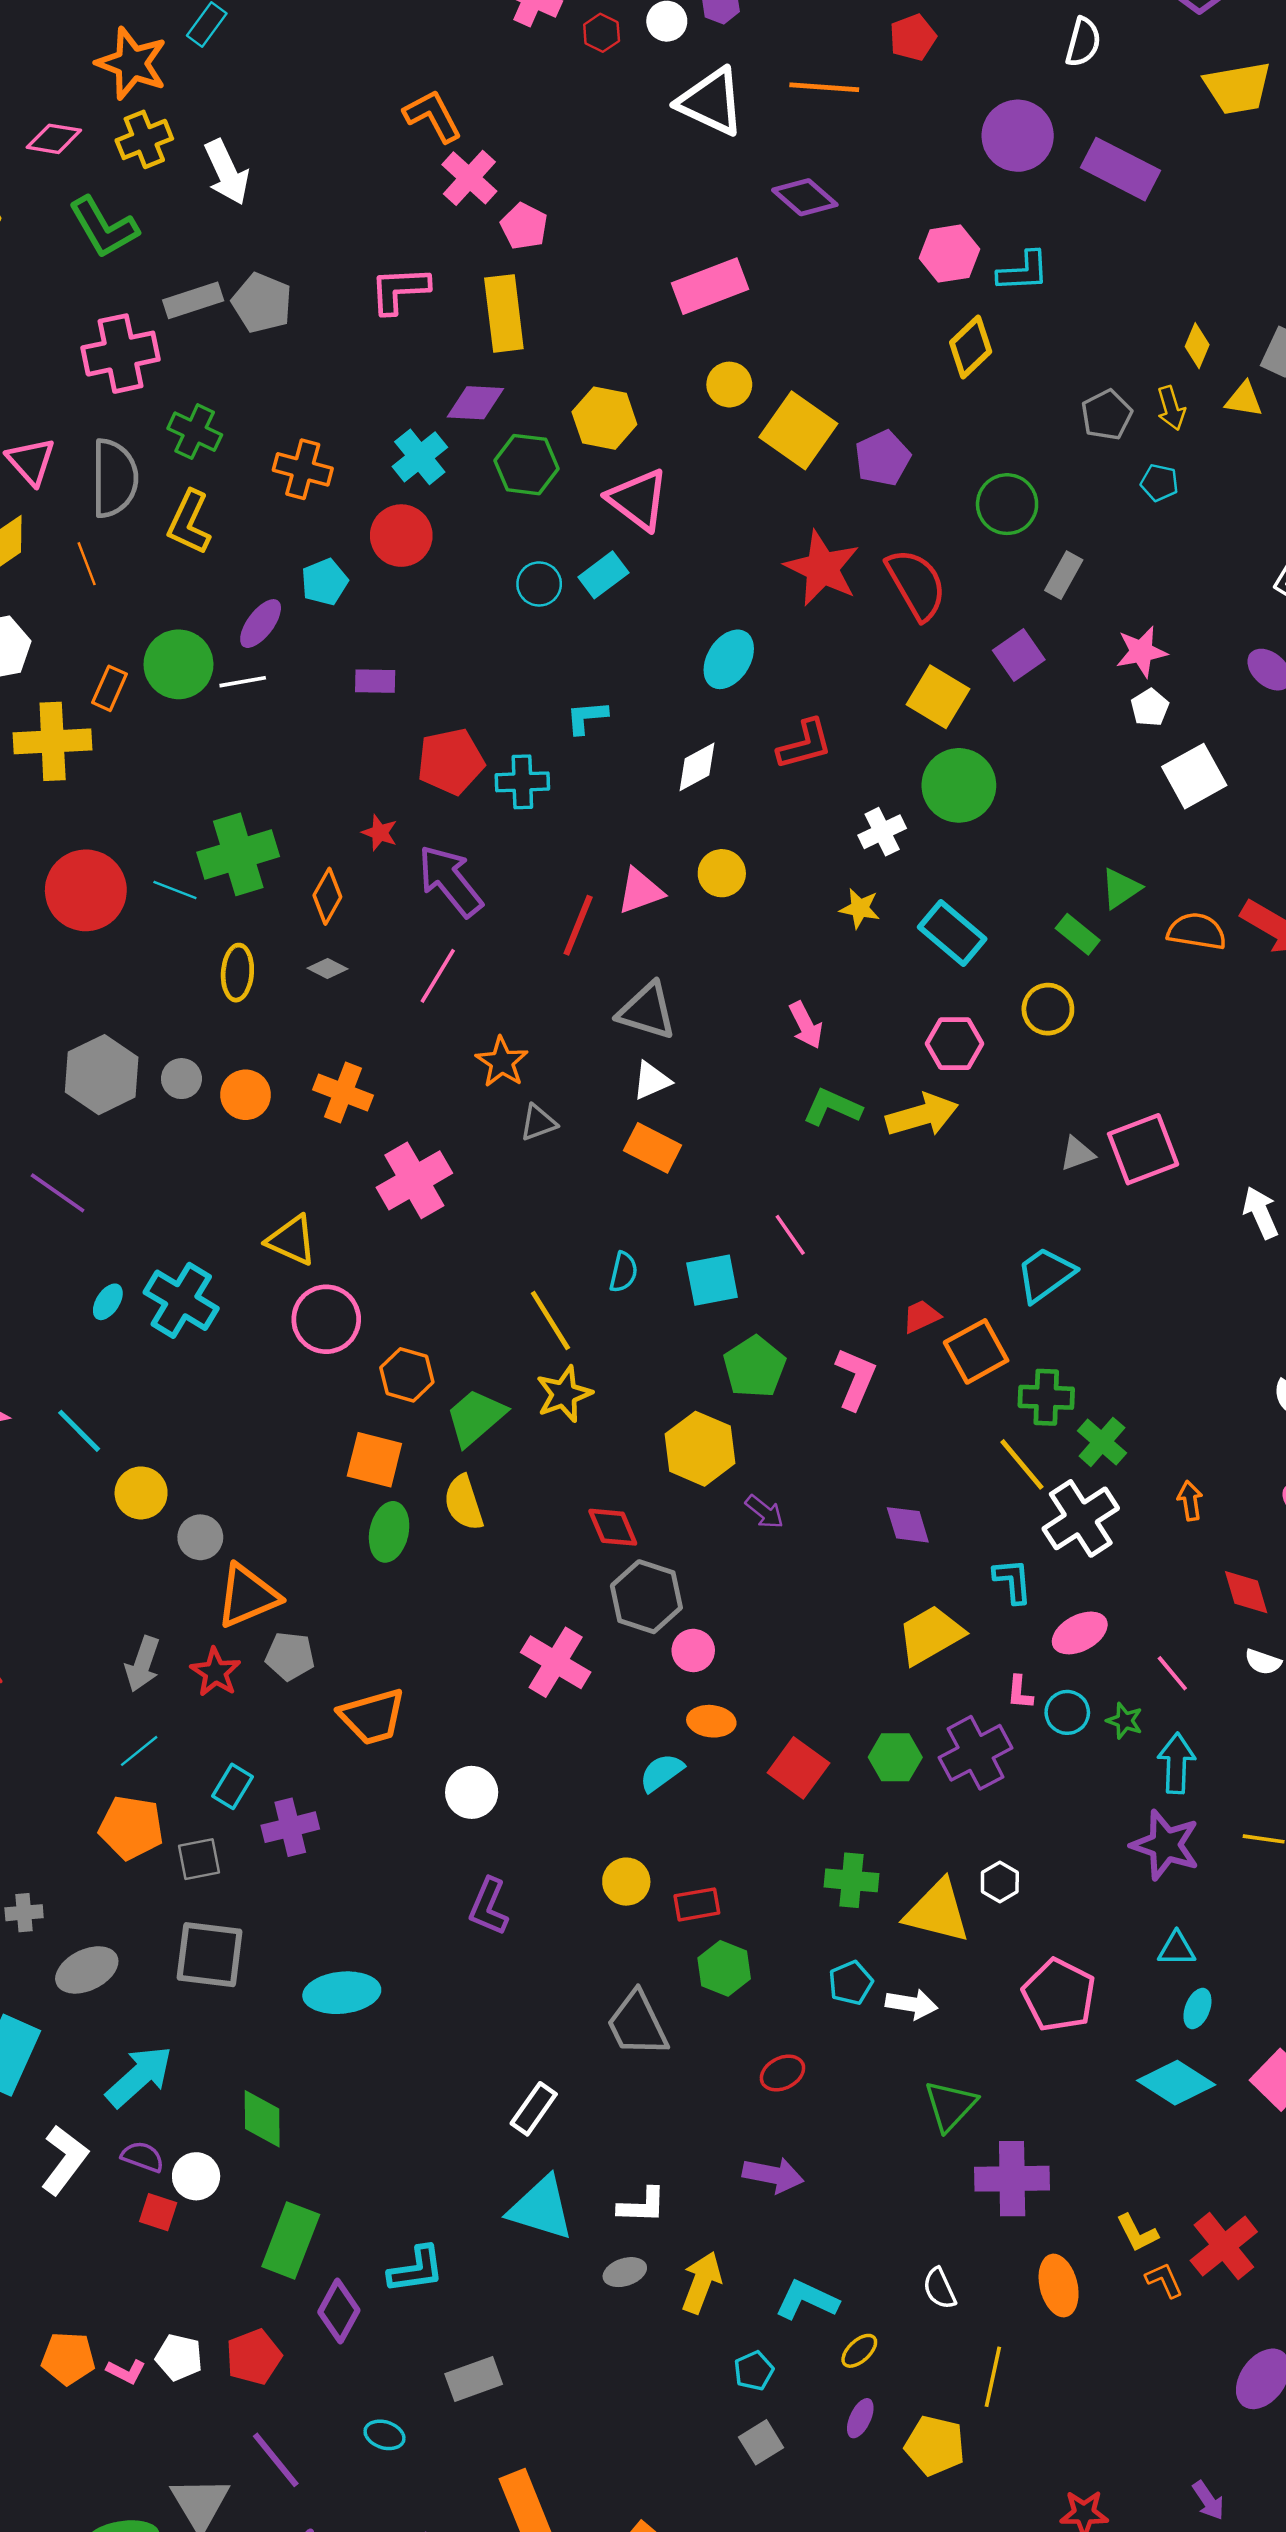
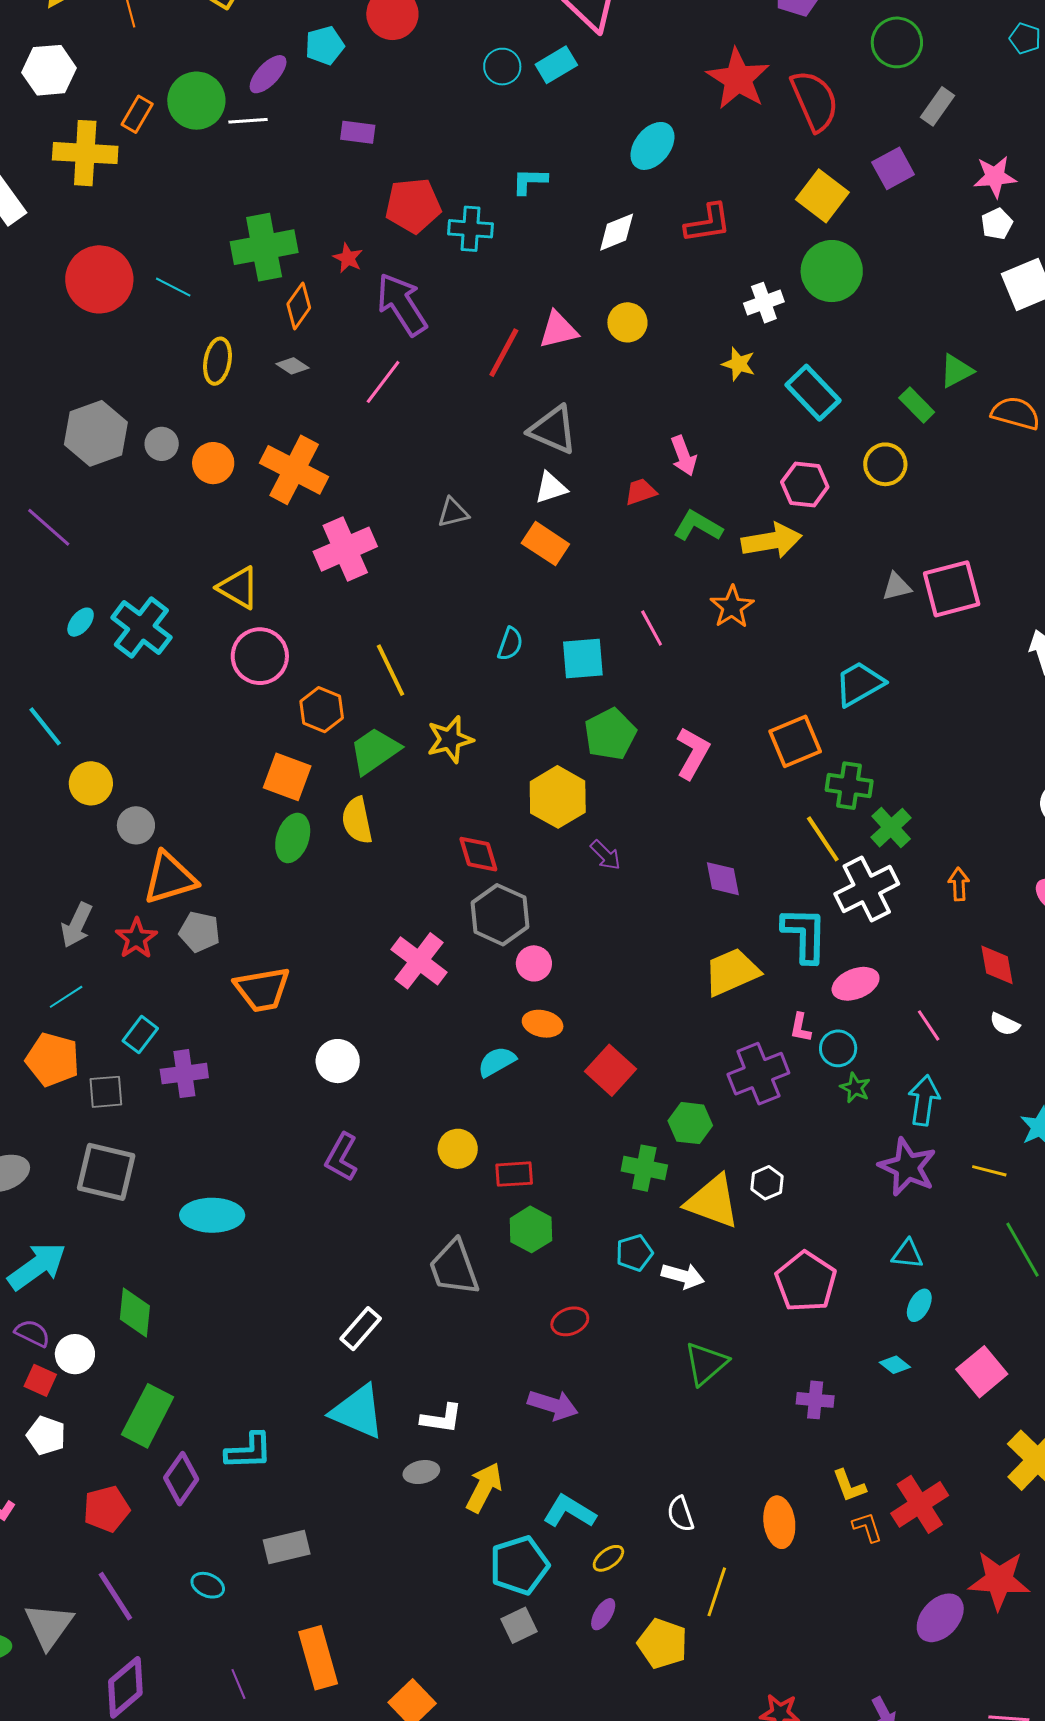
green cross: (238, 854) -> (264, 247), moved
orange star: (502, 1062) -> (732, 607), moved
orange cross: (343, 1092) -> (294, 470), size x1.4
red trapezoid: (921, 1316) -> (641, 492), moved
yellow line: (550, 1320) -> (391, 670), moved
cyan L-shape: (1013, 1581) -> (805, 935), size x1.5
green star: (1125, 1721) -> (855, 1088), moved
green hexagon: (895, 1757) -> (690, 1123), moved
cyan diamond: (1176, 2083) -> (895, 1365), size x0.5
purple cross: (1012, 2179) -> (815, 1400), moved, size x0.6
white pentagon: (179, 2357) -> (46, 1436), moved
cyan pentagon: (754, 2371) -> (519, 1565), size x1.8

